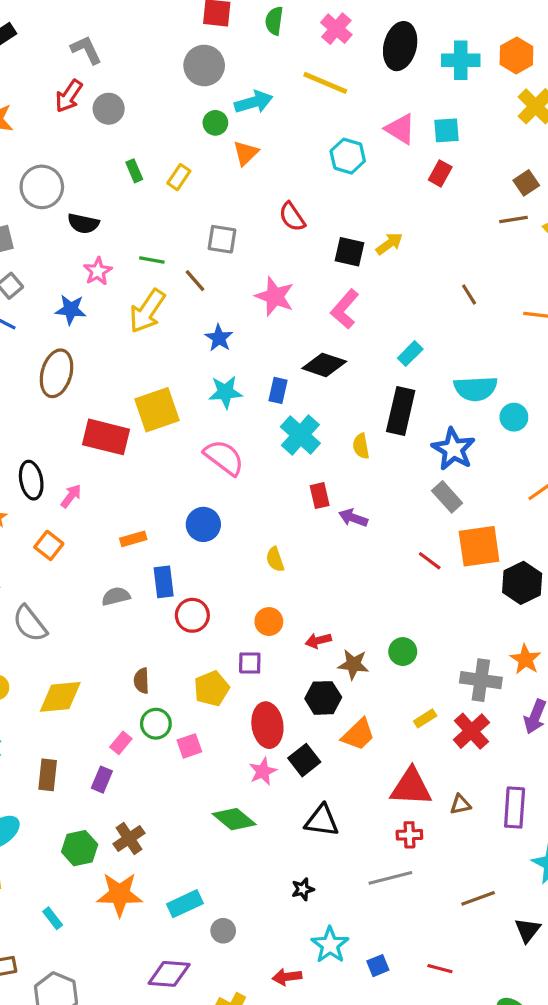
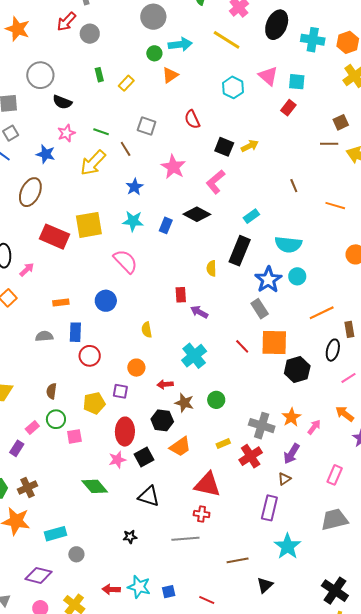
cyan circle: (514, 417) -> (297, 276), moved
cyan cross: (300, 435) -> (194, 356), moved
brown triangle: (460, 804) -> (284, 479), moved, turned -32
cyan star: (330, 945) -> (139, 587), moved, turned -30

